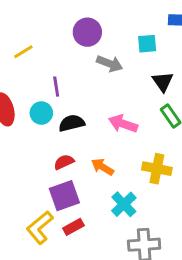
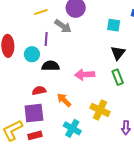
yellow line: (23, 52) -> (41, 12), moved
gray arrow: (110, 64) -> (63, 26), moved
pink arrow: (123, 124) -> (85, 75), turned -36
cyan cross: (124, 204) -> (72, 128), turned -30

